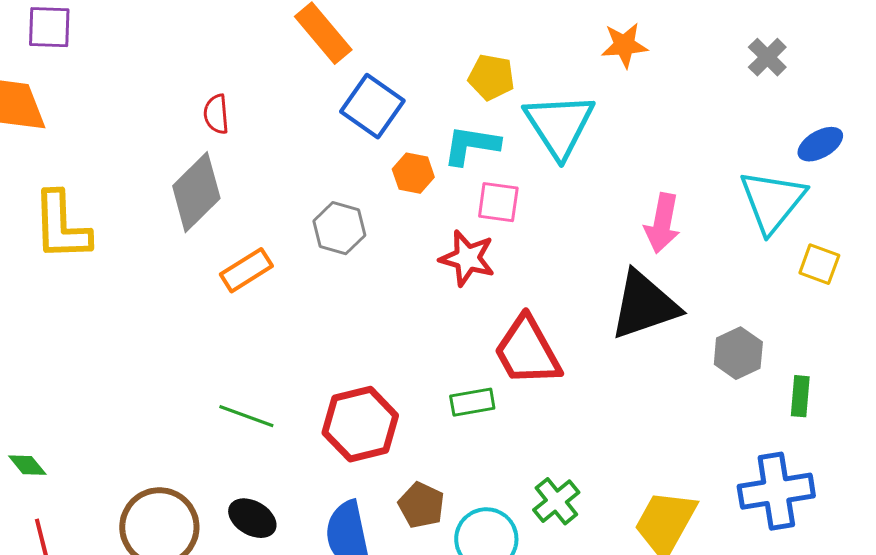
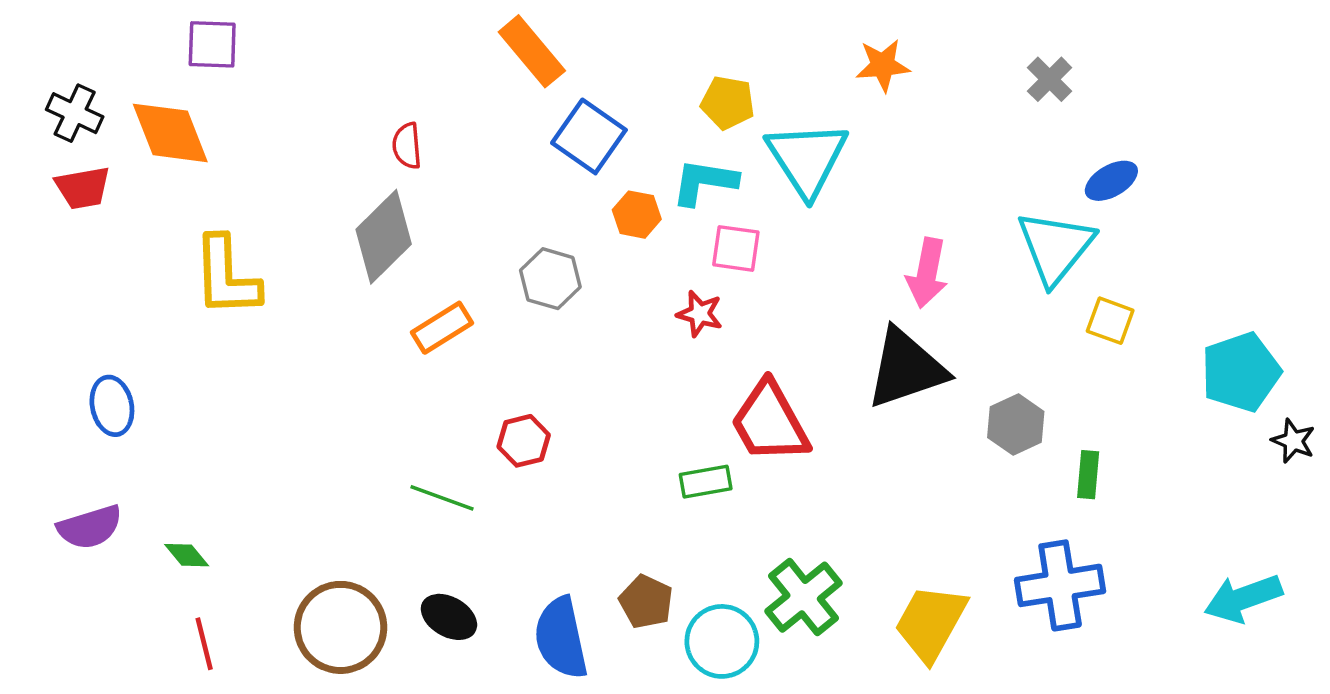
red star: (467, 258) -> (700, 314), size x0.7
red hexagon: (360, 424) -> (524, 441), moved, size x0.6
green cross: (556, 501) -> (804, 597), size x1.4

